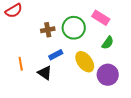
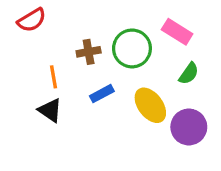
orange line: (21, 64) -> (53, 77), moved
black triangle: (45, 73) -> (50, 110), moved

